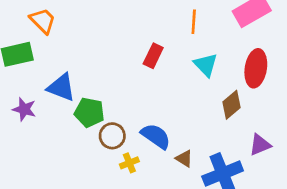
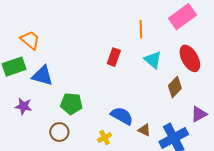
red ellipse: (256, 68) -> (190, 58), turned -32
blue triangle: (61, 87) -> (42, 76), moved
brown circle: (112, 136) -> (59, 132), moved

